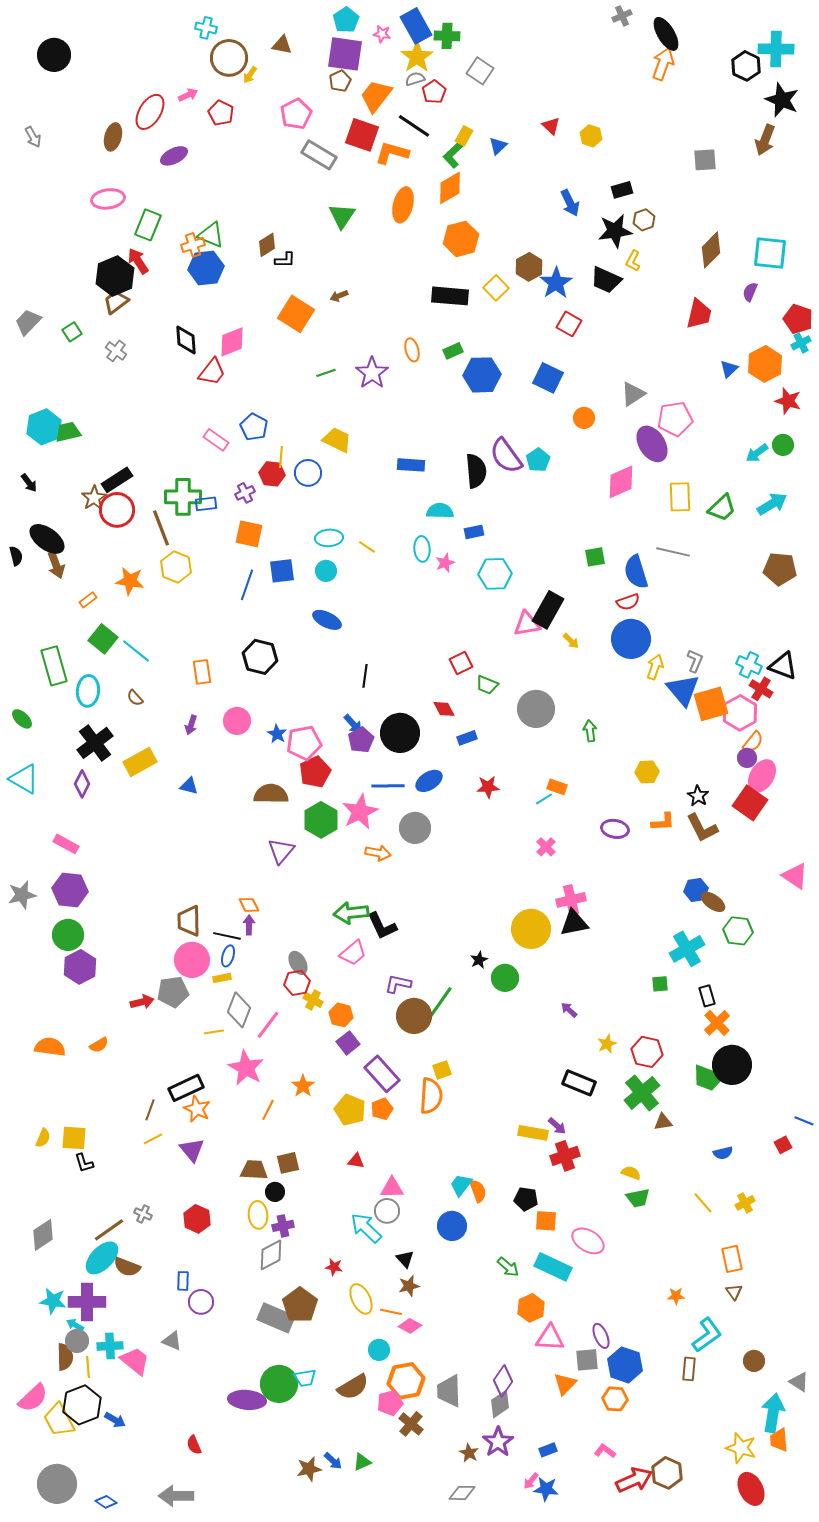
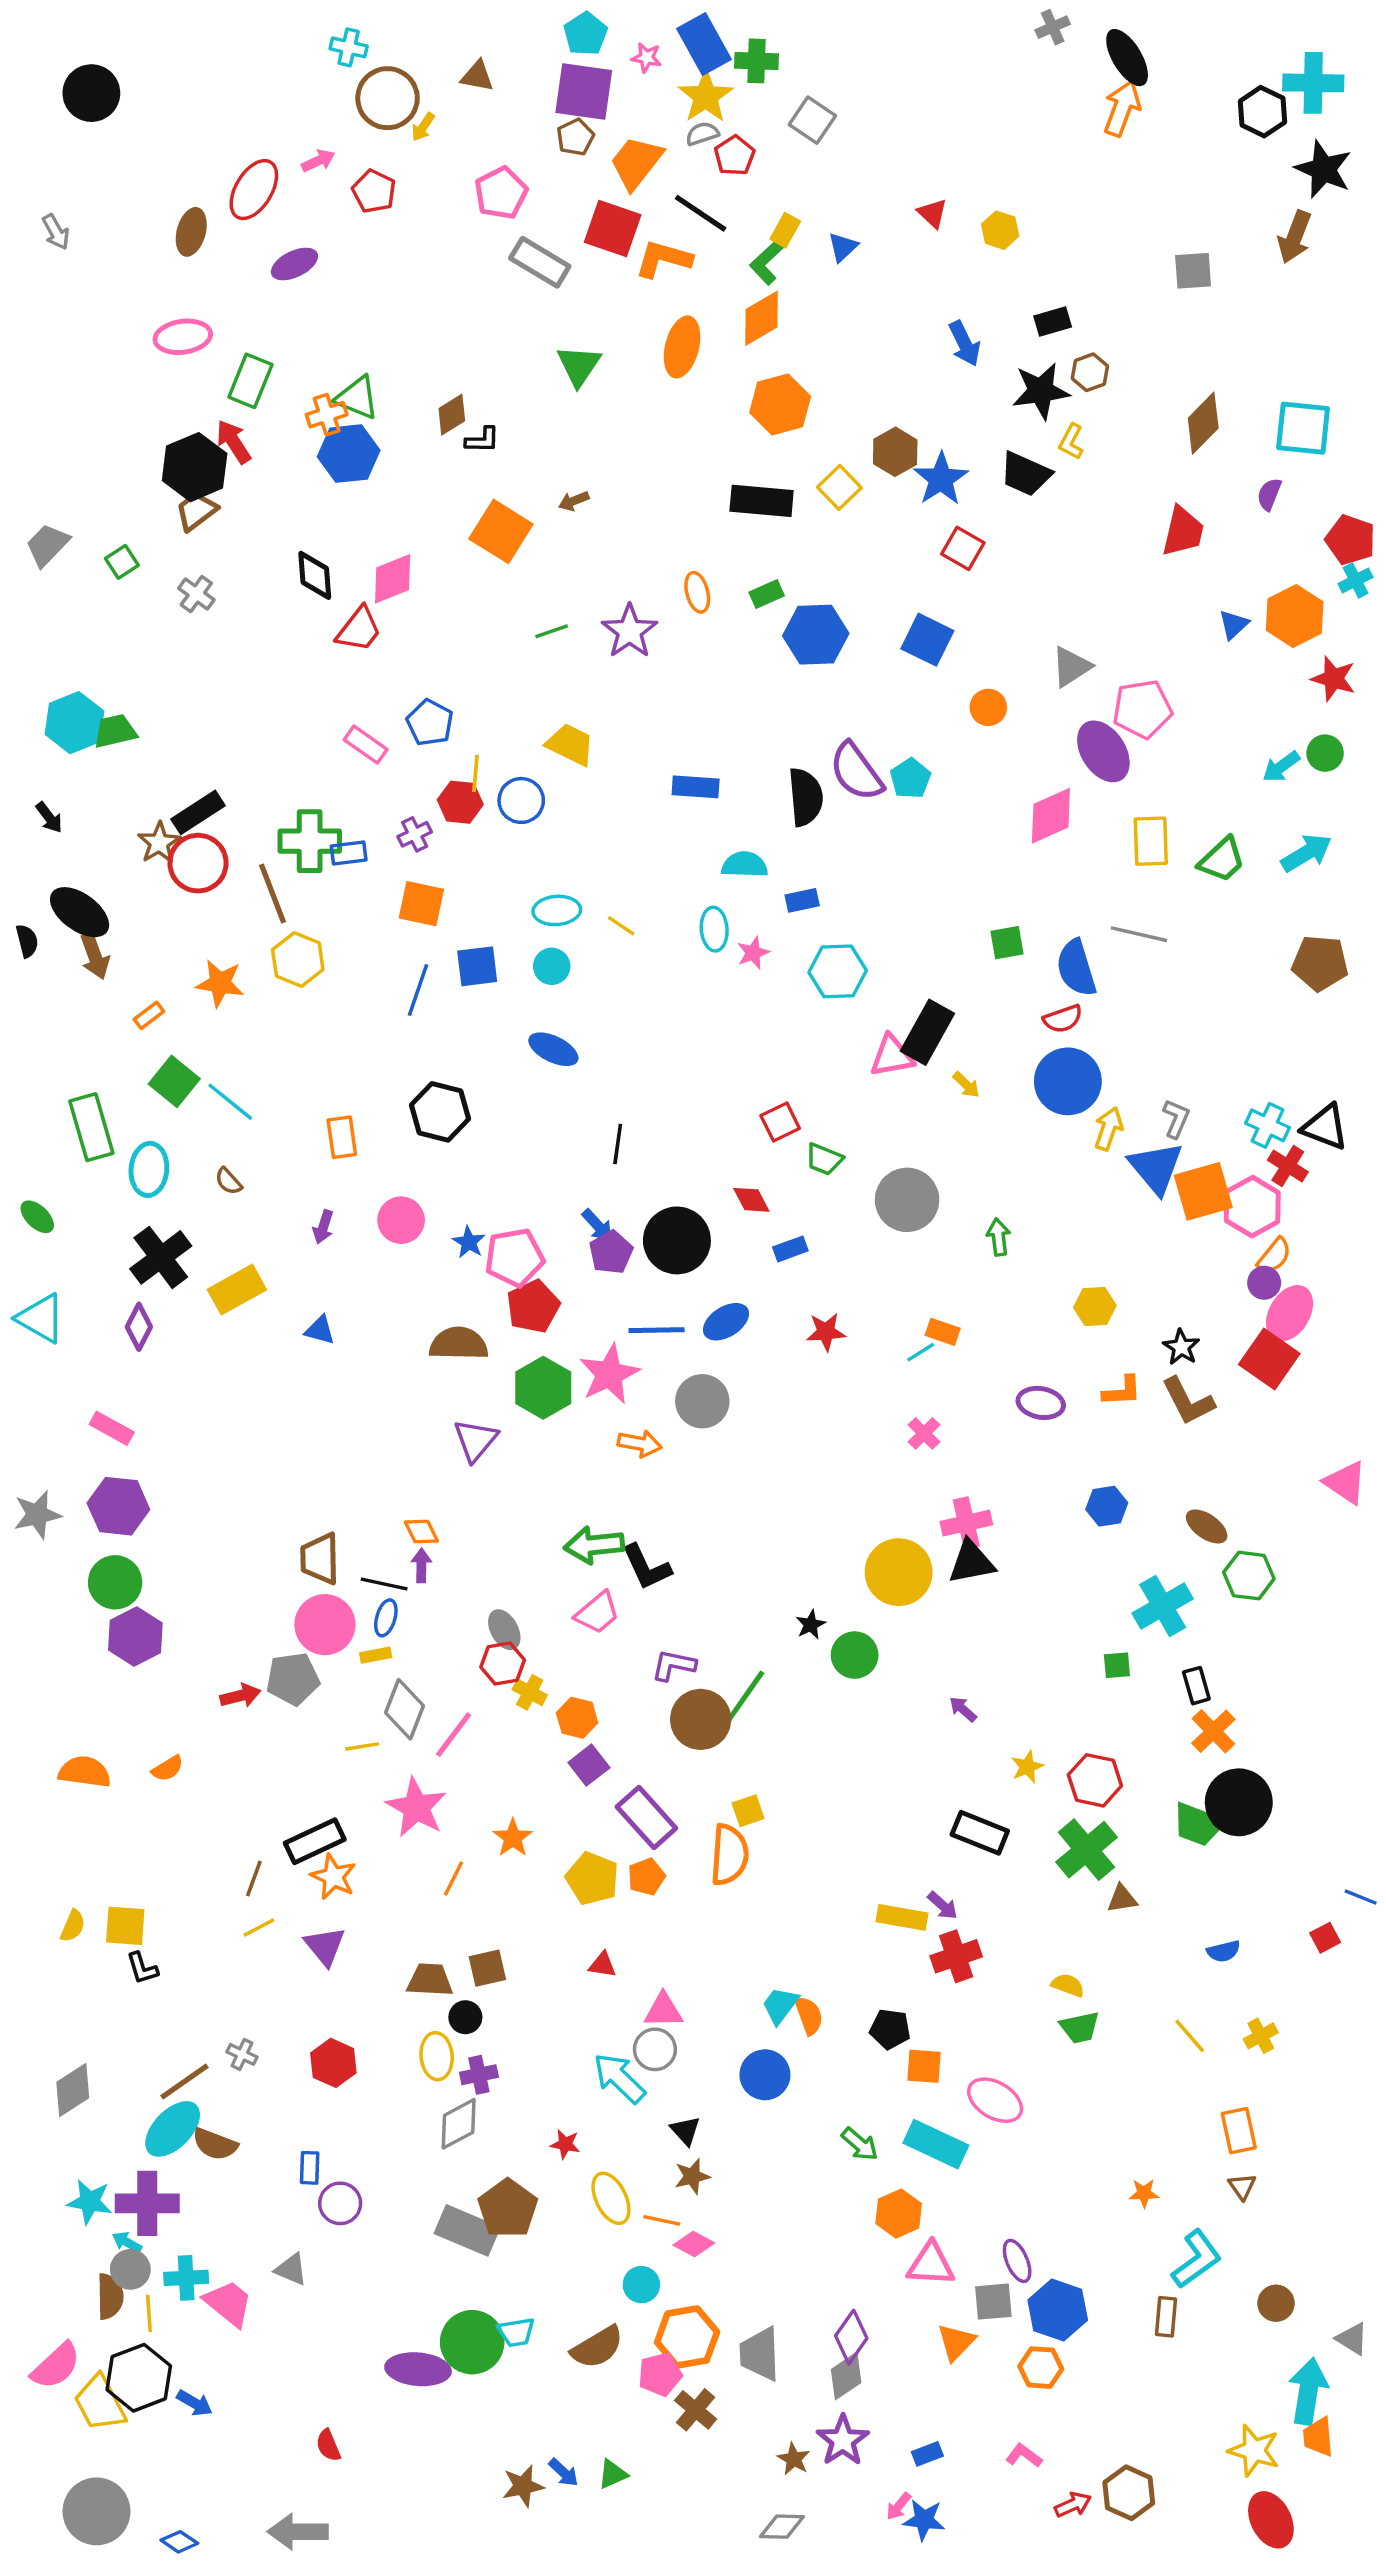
blue hexagon: (696, 890) -> (1107, 1506), moved
red arrow: (634, 1480) -> (1073, 2505), size x0.6

